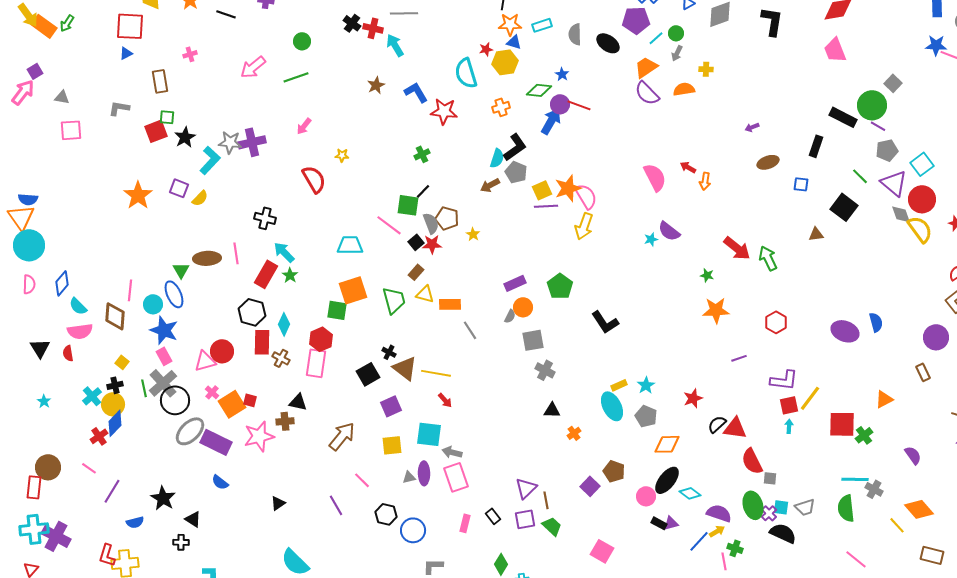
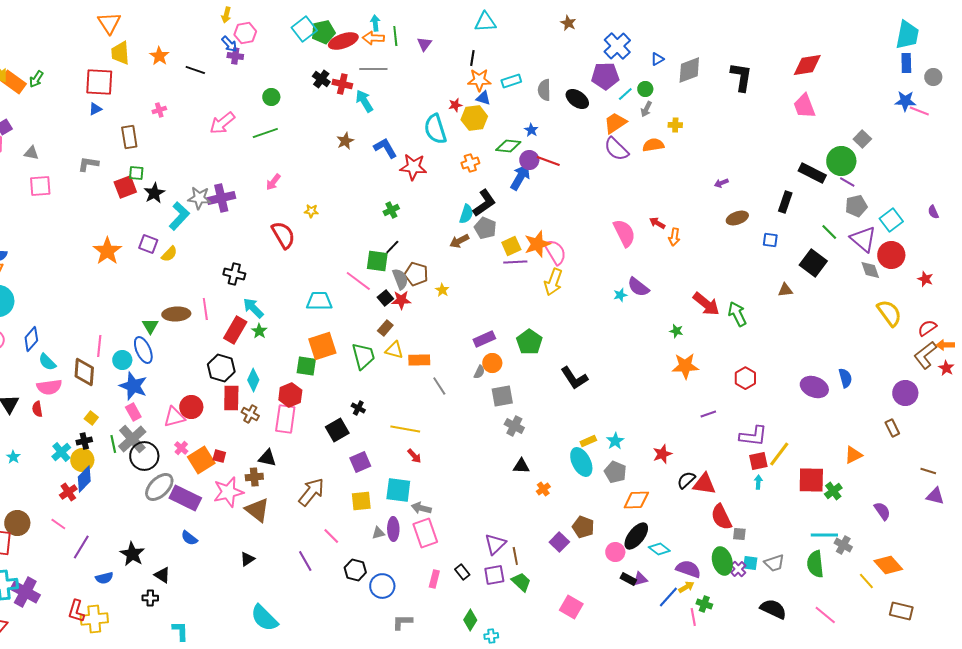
yellow semicircle: (920, 229) -> (889, 313), moved
brown triangle: (405, 368) -> (257, 510), moved
black semicircle: (783, 533) -> (773, 609), moved

